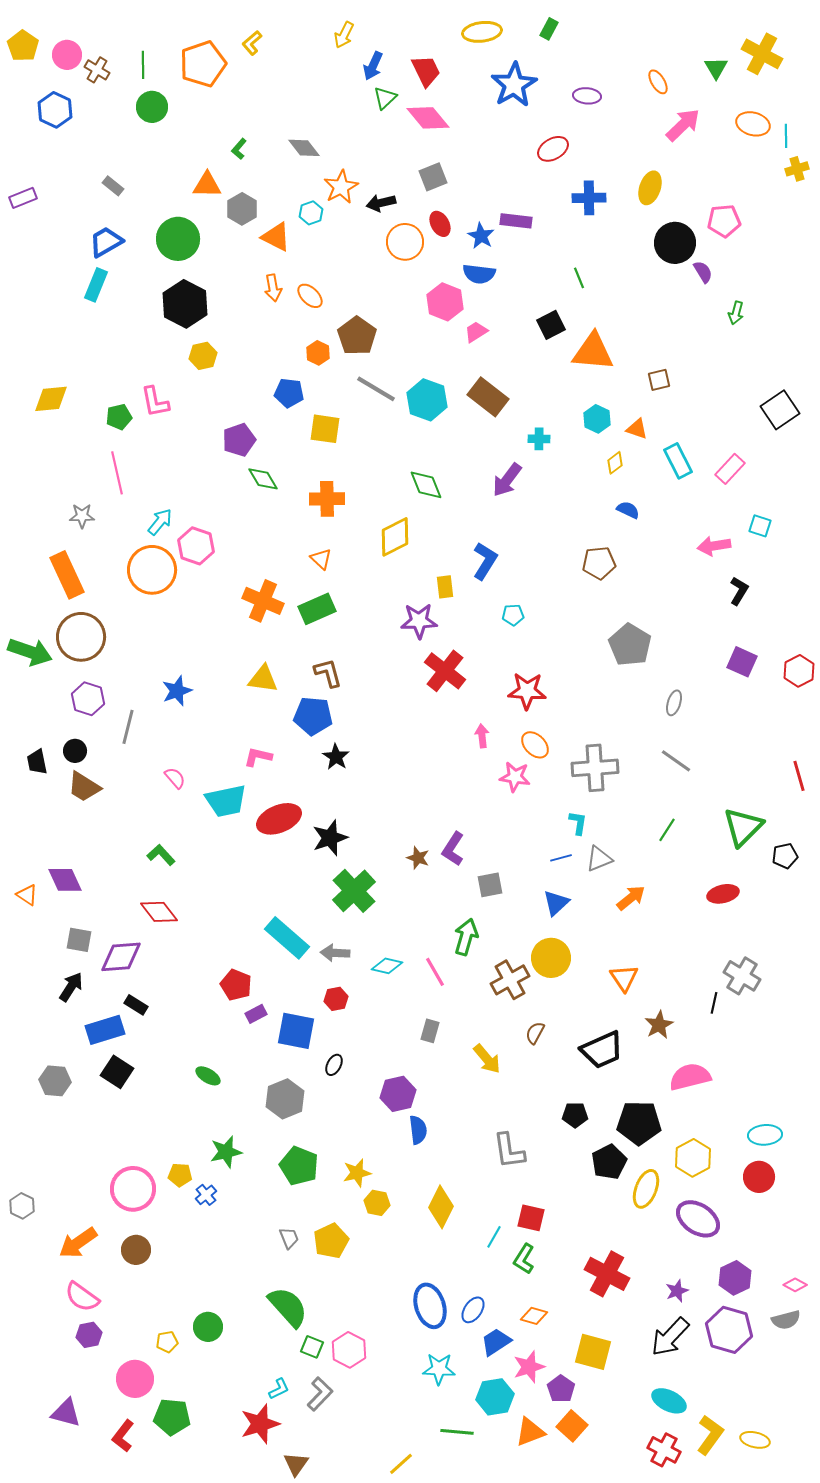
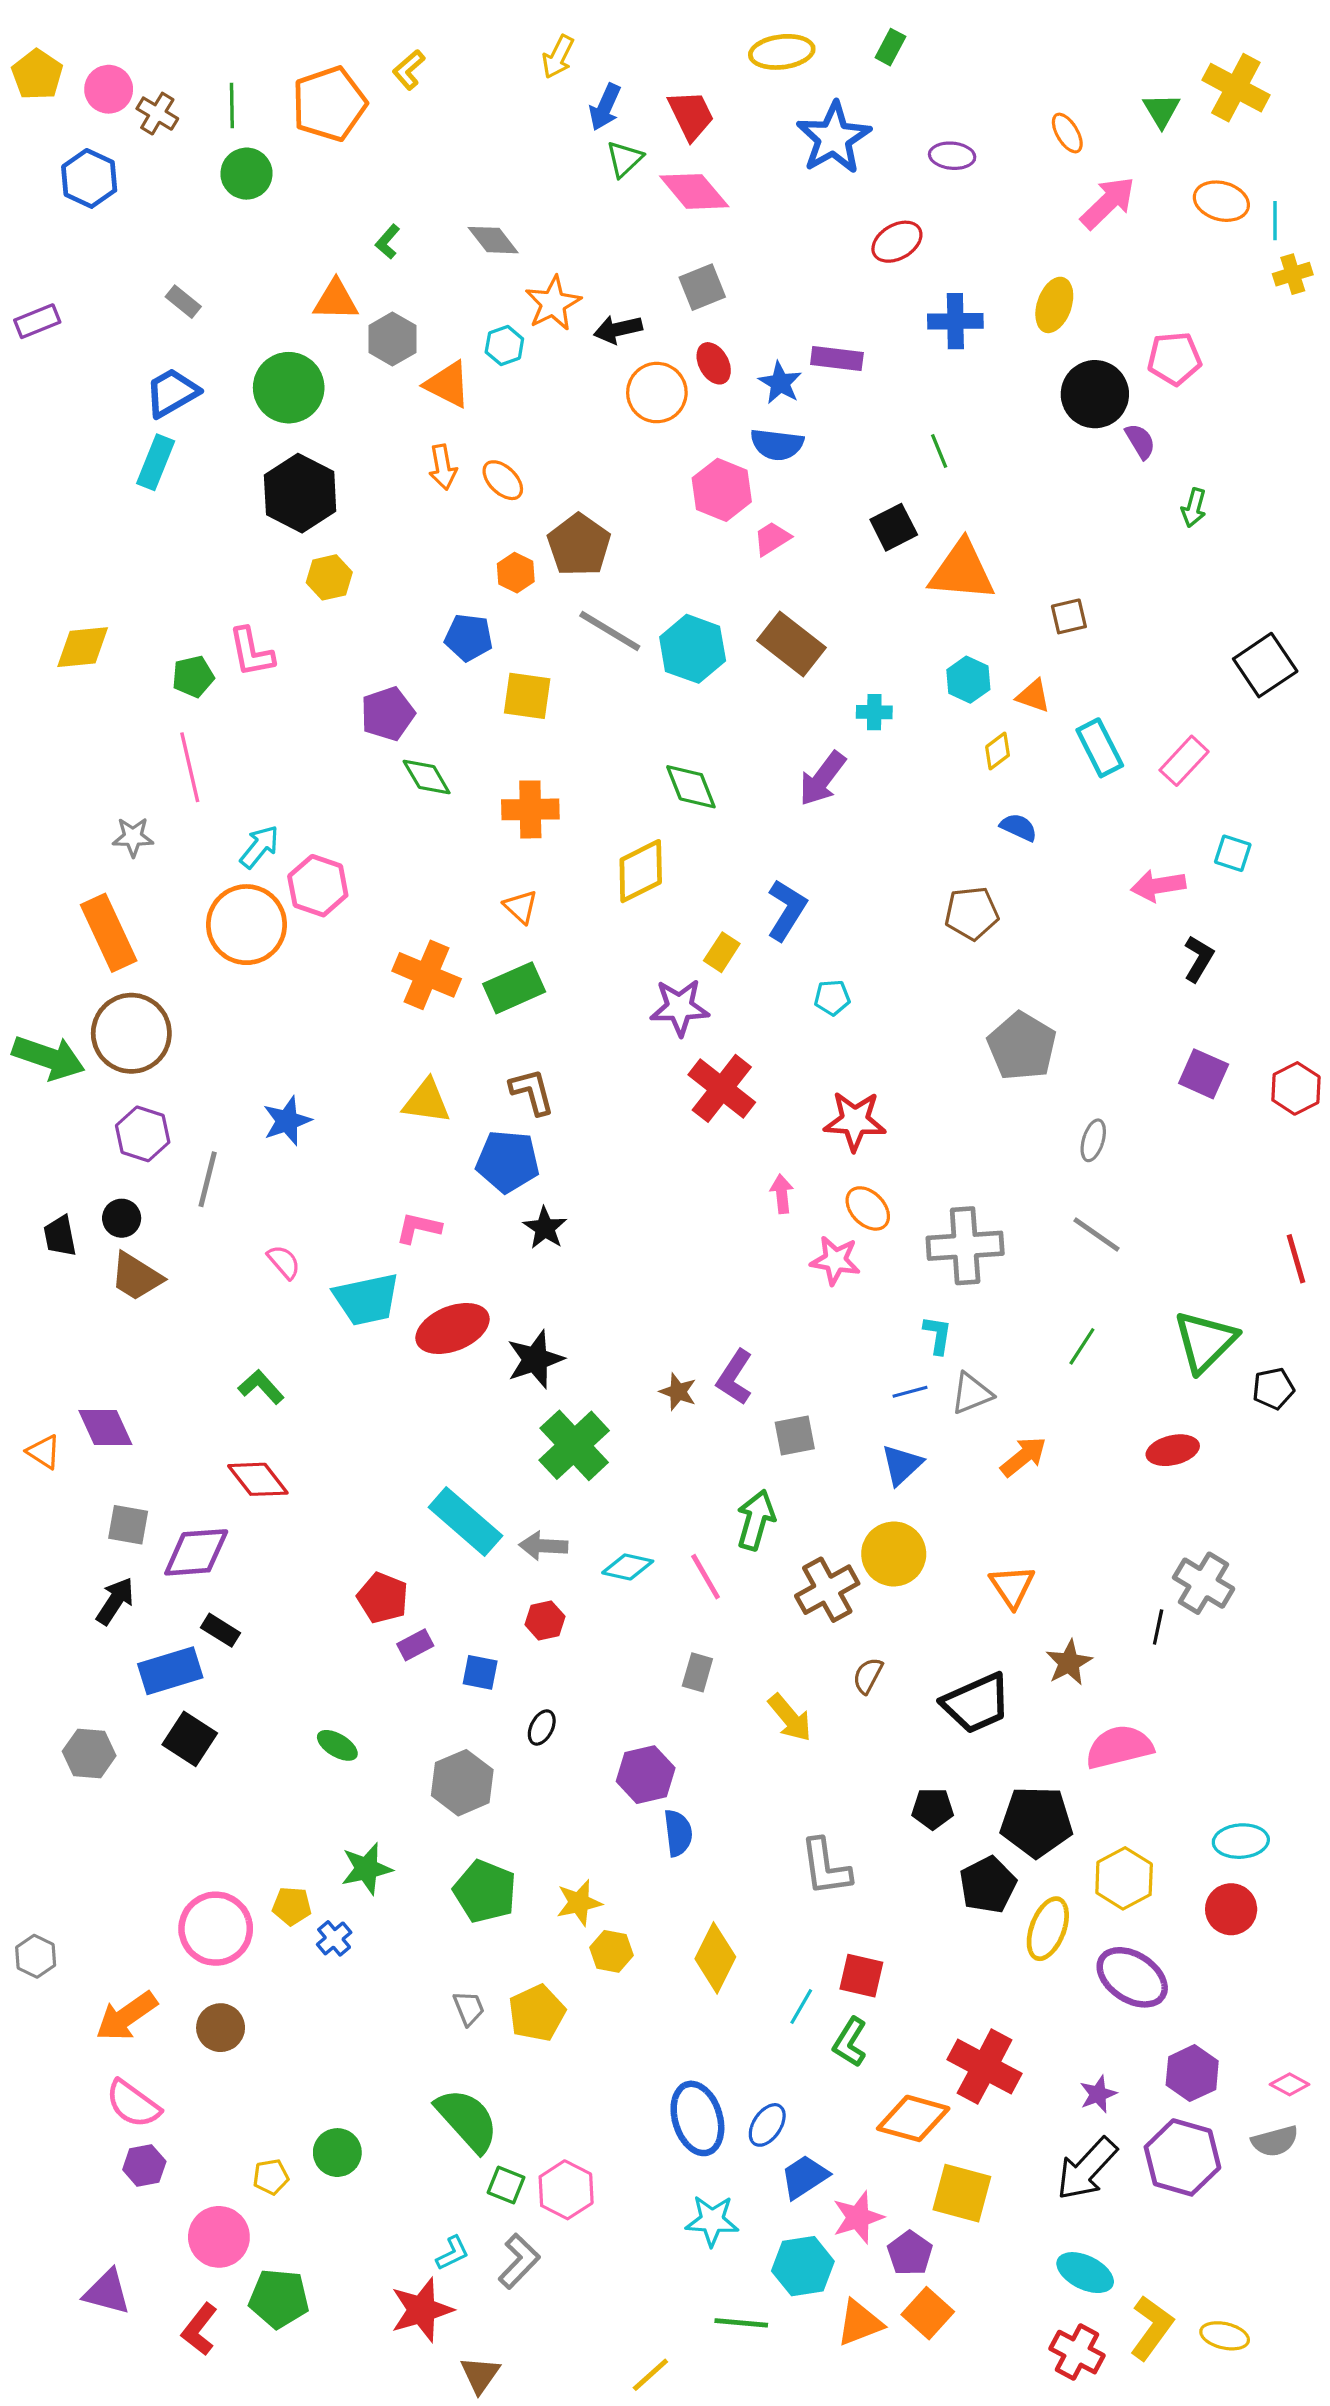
yellow rectangle: (445, 587) -> (722, 952), turned 40
blue square: (296, 1031) -> (480, 1672), size x0.6
orange diamond: (534, 1316) -> (913, 2118), moved, size x1.6

